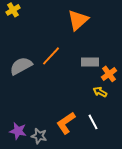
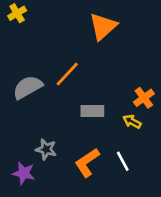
gray rectangle: (90, 62) -> (92, 111), moved
gray star: (39, 136) -> (46, 149), moved

